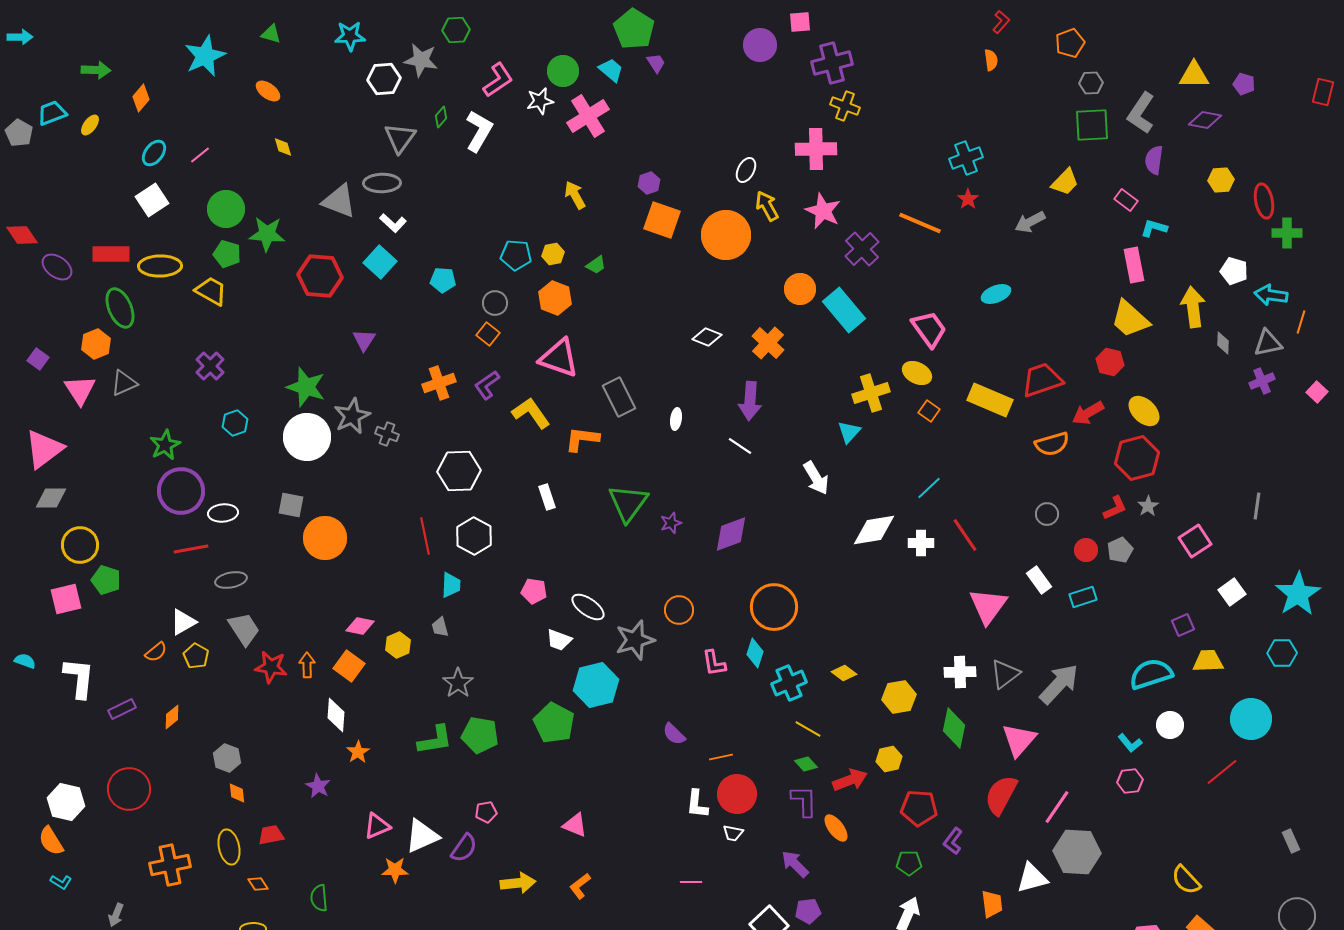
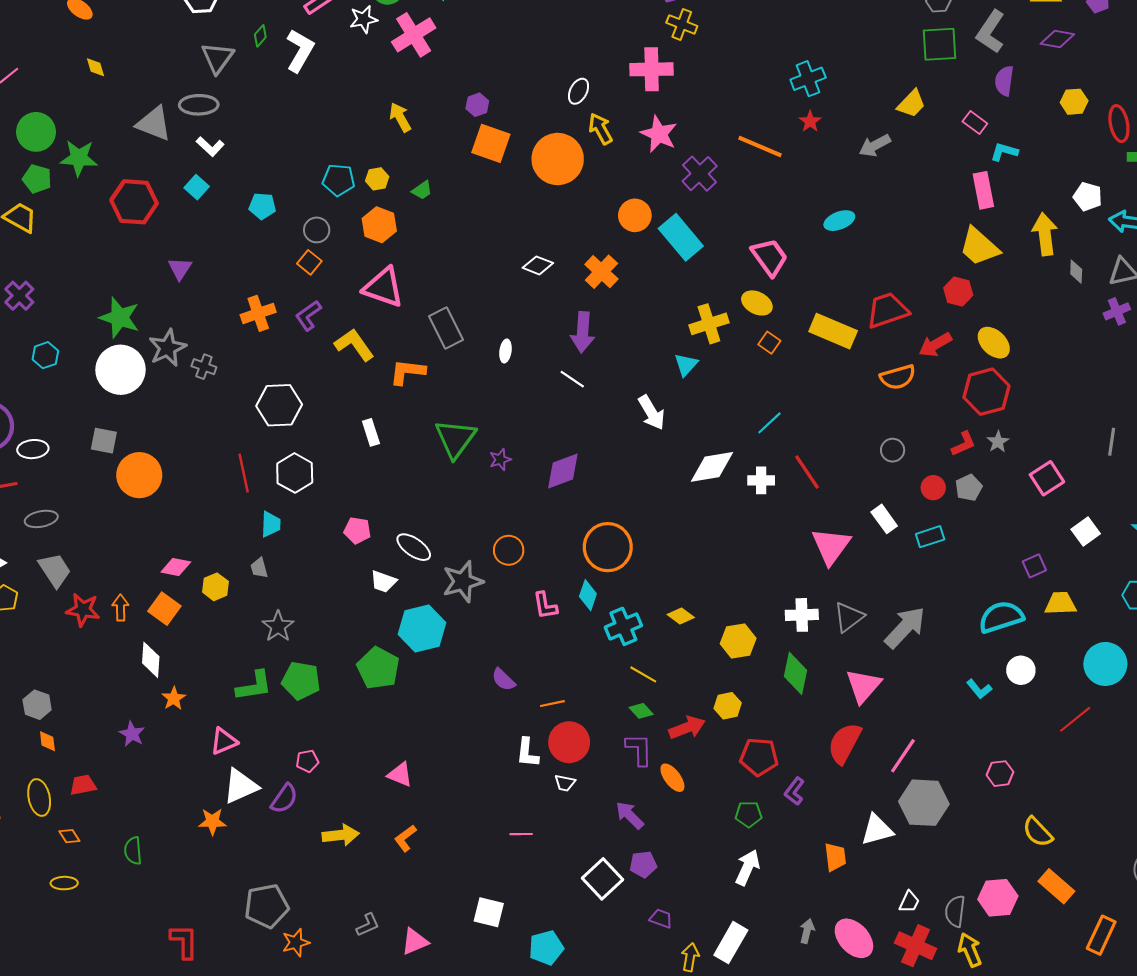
cyan square: (380, 262) -> (197, 187), size x0.7
pink hexagon: (1130, 781) -> (1000, 774), moved
pink triangle: (377, 826) -> (224, 741), moved

